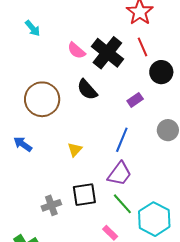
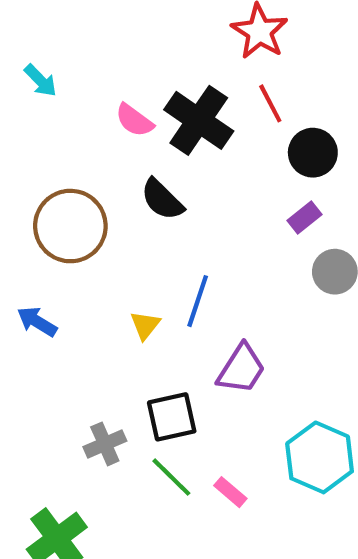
purple rectangle: (135, 100) -> (304, 218), moved
blue line: (122, 140) -> (198, 301), moved
green line: (122, 204) -> (171, 477), moved

